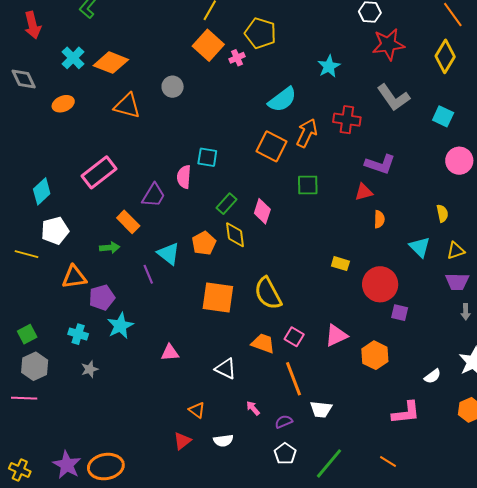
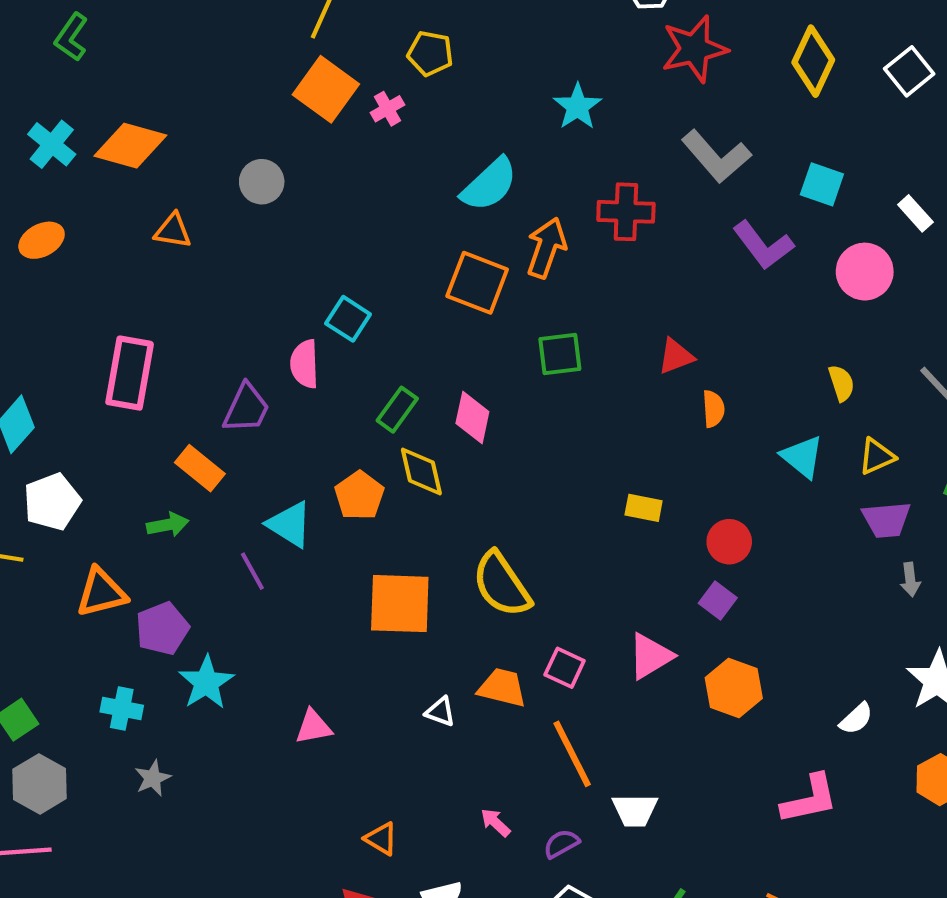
yellow pentagon: (260, 33) -> (430, 53), size x0.7
orange triangle: (127, 106) -> (173, 231), size x0.7
cyan square: (207, 157) -> (348, 319), turned 30
purple L-shape: (380, 164) -> (763, 245), moved, turned 40
pink rectangle: (99, 172) -> (130, 373), turned -36
red circle: (380, 284) -> (729, 542), size x0.6
purple square: (400, 313) -> (718, 601), moved, turned 30
white triangle: (226, 369) -> (440, 712), moved, size x0.7

